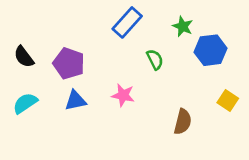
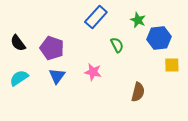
blue triangle: (75, 101) -> (57, 76), turned -42
yellow square: (228, 101) -> (172, 65), moved, turned -35

